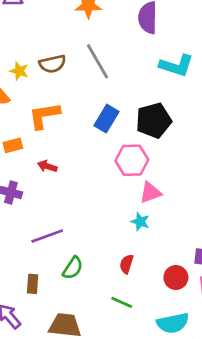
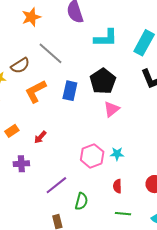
orange L-shape: (44, 116) -> (36, 91), moved
pink hexagon: (132, 160) -> (92, 156), moved
red arrow: (47, 166) -> (40, 137), turned -48
pink triangle: (150, 193) -> (112, 109), moved

